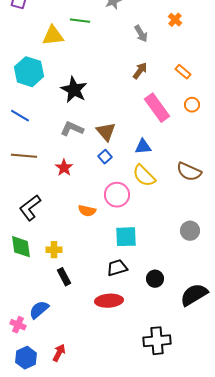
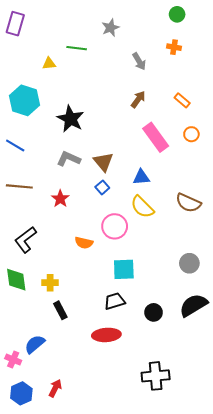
orange cross: (175, 20) -> (174, 47), turned -32
yellow triangle: (53, 36) -> (49, 64), size x0.6
black semicircle: (194, 295) -> (193, 305), moved

